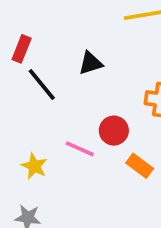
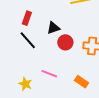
red rectangle: (22, 49) -> (27, 18), moved
red circle: (114, 131) -> (65, 42), moved

